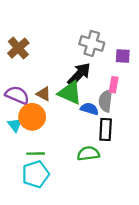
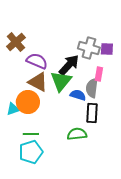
gray cross: (92, 43) -> (89, 48), moved
green triangle: (70, 93) -> (61, 81), turned 45
brown triangle: (44, 94) -> (38, 82), size x1.5
purple semicircle: (17, 95) -> (37, 61), moved
cyan triangle: (15, 125) -> (13, 109), turned 48

